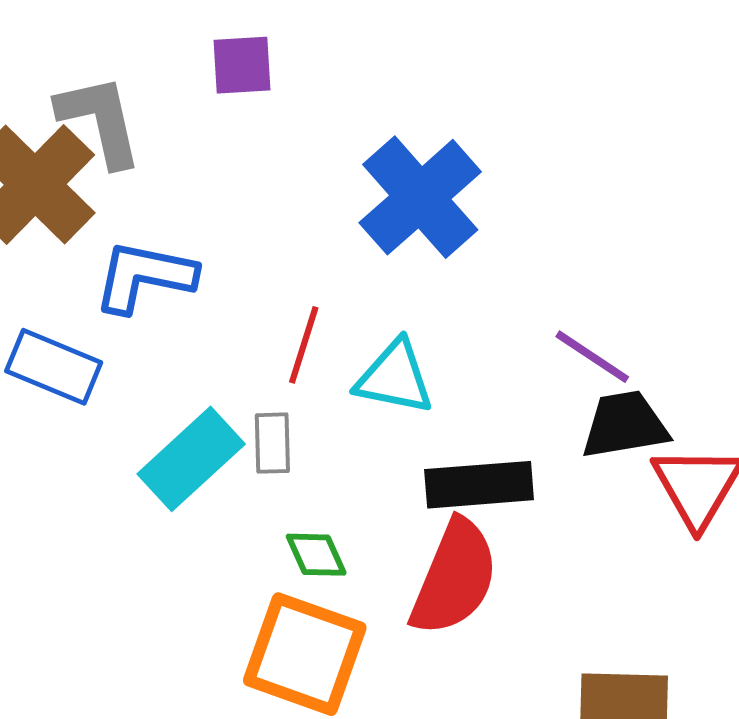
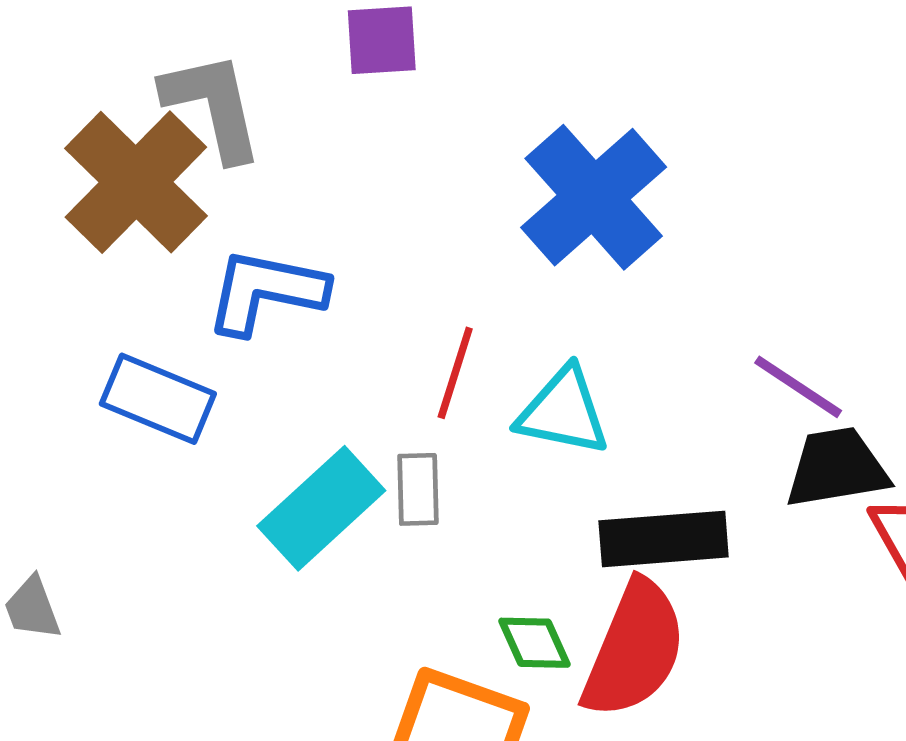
green diamond: (316, 555) -> (534, 643), moved

